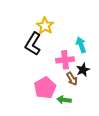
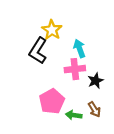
cyan arrow: (81, 45) -> (79, 48), moved
brown arrow: (72, 79) -> (94, 109), moved

